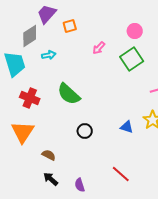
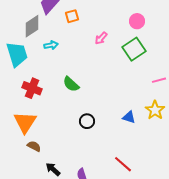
green semicircle: (69, 94) -> (71, 84), size x0.7
brown semicircle: (49, 155) -> (34, 146), moved

